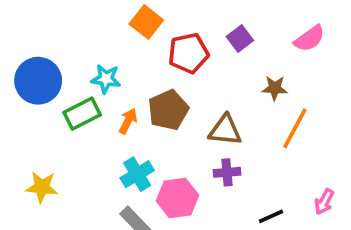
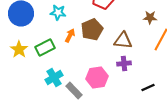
green rectangle: (82, 114) -> (45, 47), moved
cyan cross: (137, 174) -> (54, 77), moved
yellow star: (42, 187) -> (19, 49), moved, turned 30

